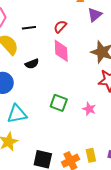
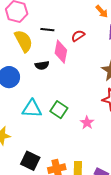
pink diamond: (61, 51) -> (61, 52), moved
cyan triangle: (17, 114) -> (32, 109), moved

